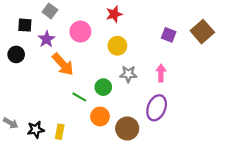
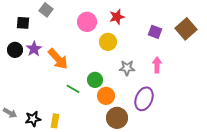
red star: (114, 14) -> (117, 17), moved
pink circle: (80, 32) -> (87, 22), moved
purple star: (47, 39) -> (34, 49), moved
pink arrow: (161, 73) -> (157, 65), moved
gray star: (128, 74) -> (127, 68), moved
orange circle: (100, 116) -> (106, 96), moved

